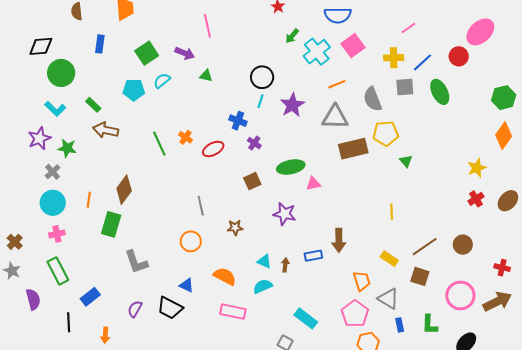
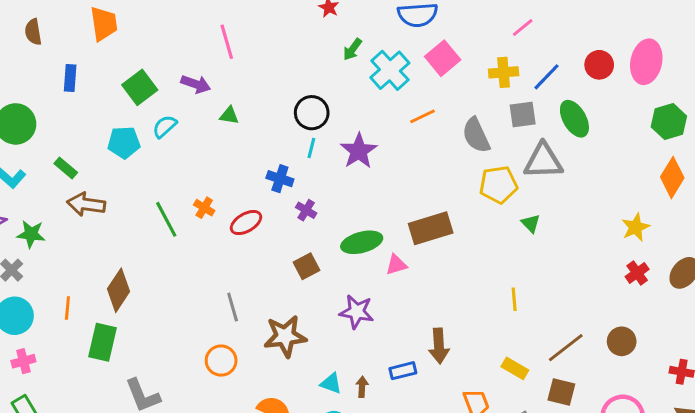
pink ellipse: (480, 32) -> (646, 62), moved, turned -32
gray triangle: (335, 117) -> (543, 161), moved
brown rectangle: (353, 149) -> (431, 228), moved
brown star: (235, 228) -> (285, 336), size x1.8

